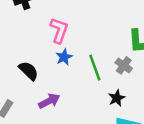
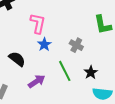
gray cross: (124, 65) -> (76, 45), moved
green line: (95, 68) -> (65, 71), moved

